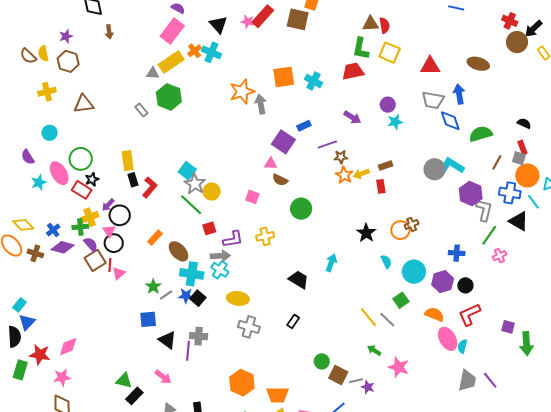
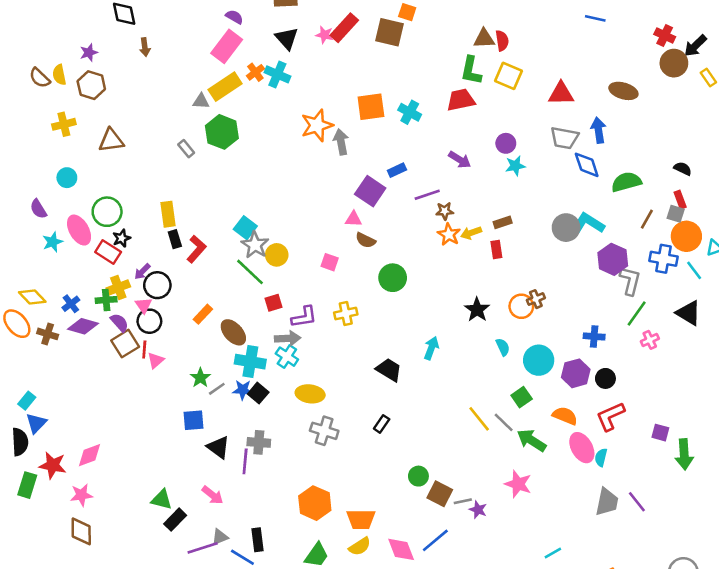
black triangle: (519, 221) -> (689, 313), moved
green arrow: (374, 350) -> (532, 440), moved, size x1.6

